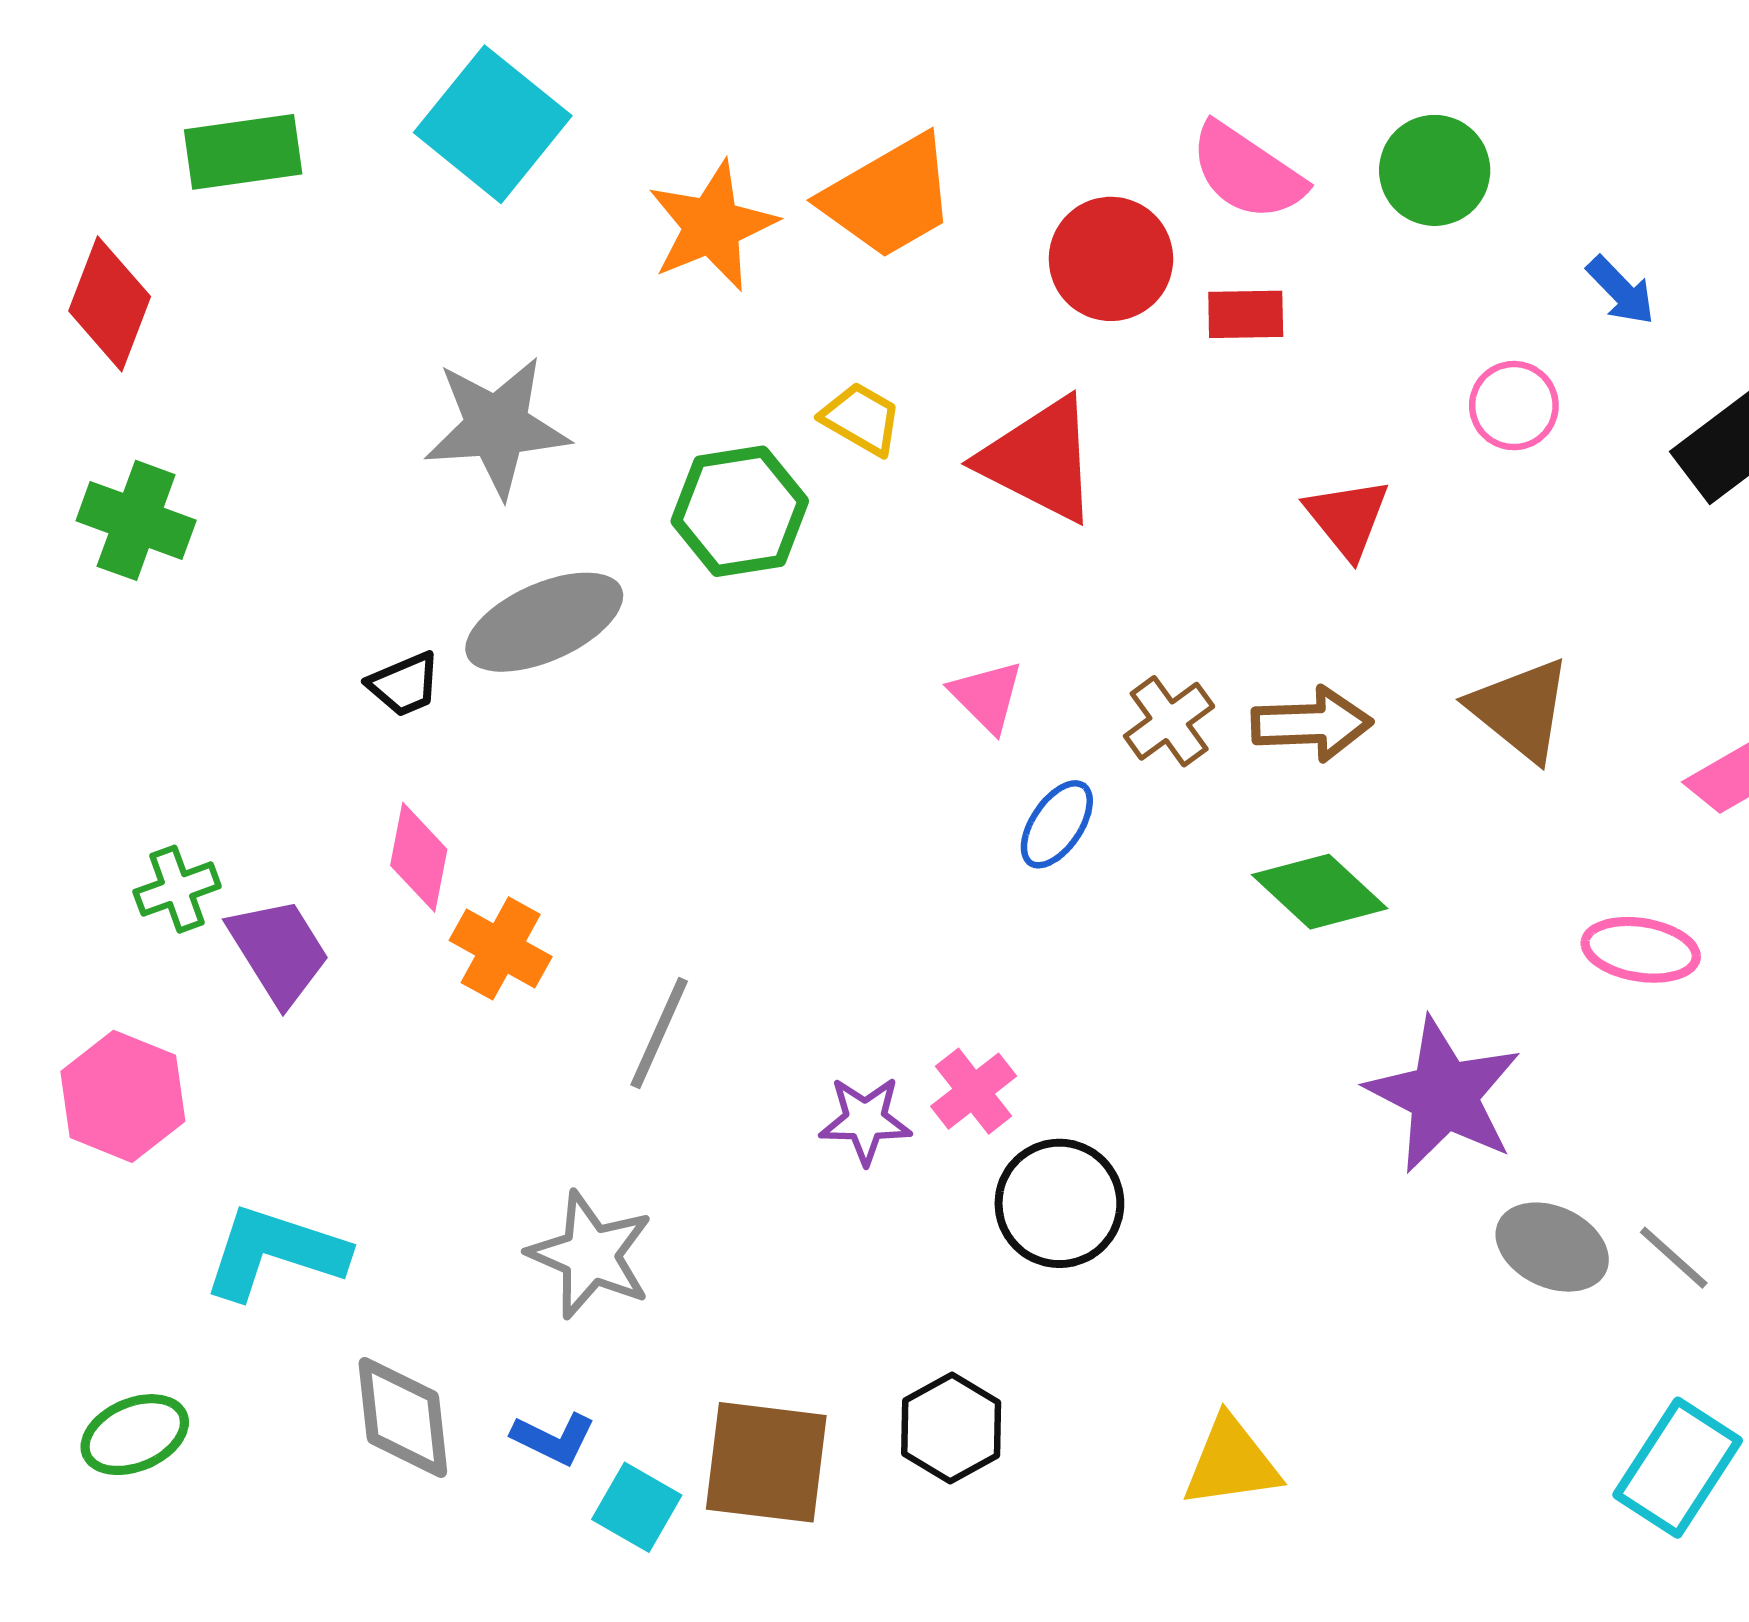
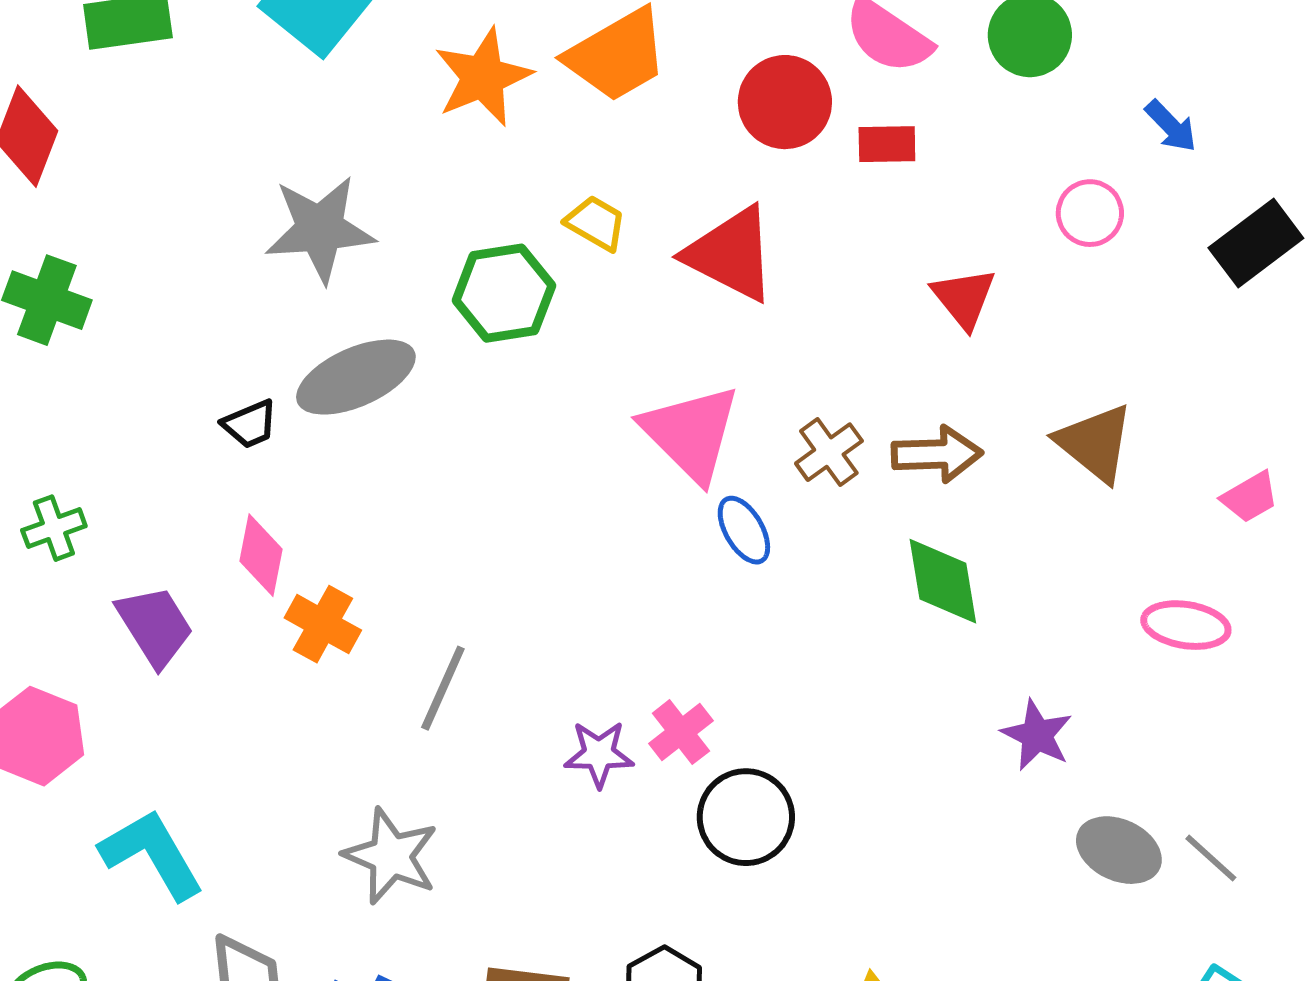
pink triangle: (987, 696) -> (691, 433), size x1.8
blue ellipse: (1057, 824) -> (744, 530), turned -64
green cross: (177, 889) -> (54, 528), moved
green diamond: (1320, 892) -> (943, 581), turned 38
purple star: (1444, 1095) -> (1037, 735), size x0.6
cyan L-shape: (275, 1252) -> (152, 854), turned 42

